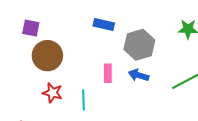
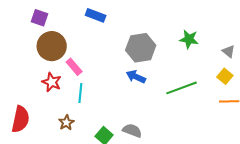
blue rectangle: (104, 25) -> (96, 15), moved
pink rectangle: (108, 73) -> (74, 67), moved, turned -48

